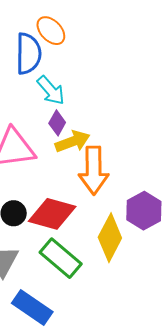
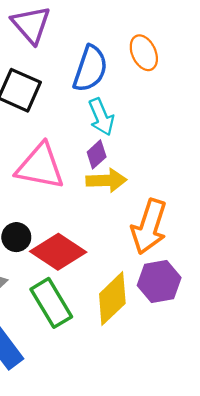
orange ellipse: (51, 31) -> (144, 53), moved
orange arrow: (94, 170) -> (149, 227), moved

